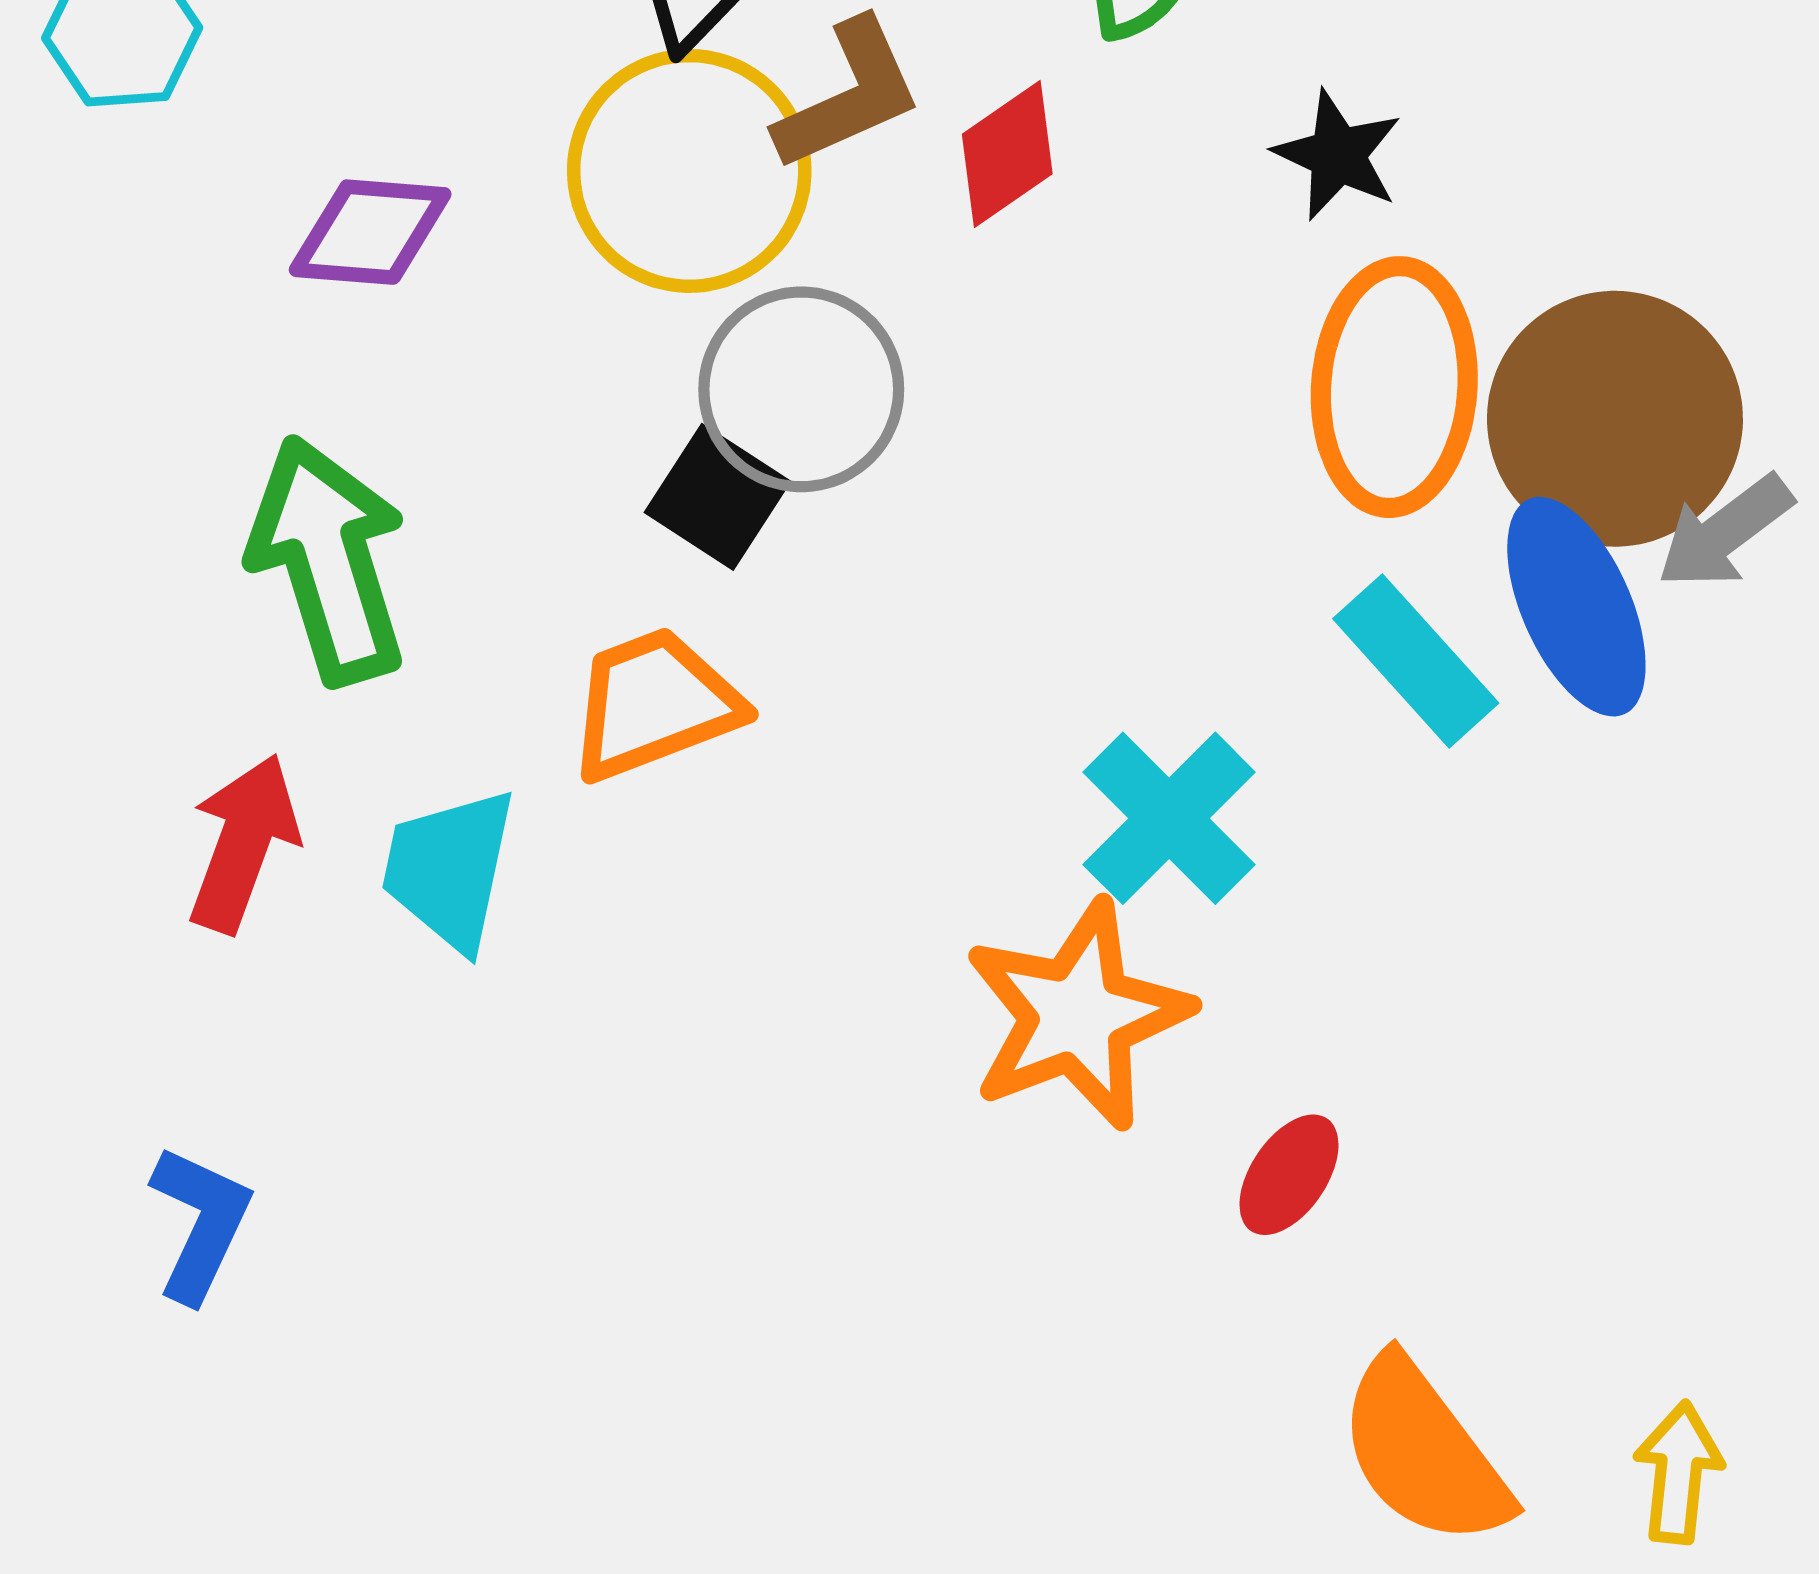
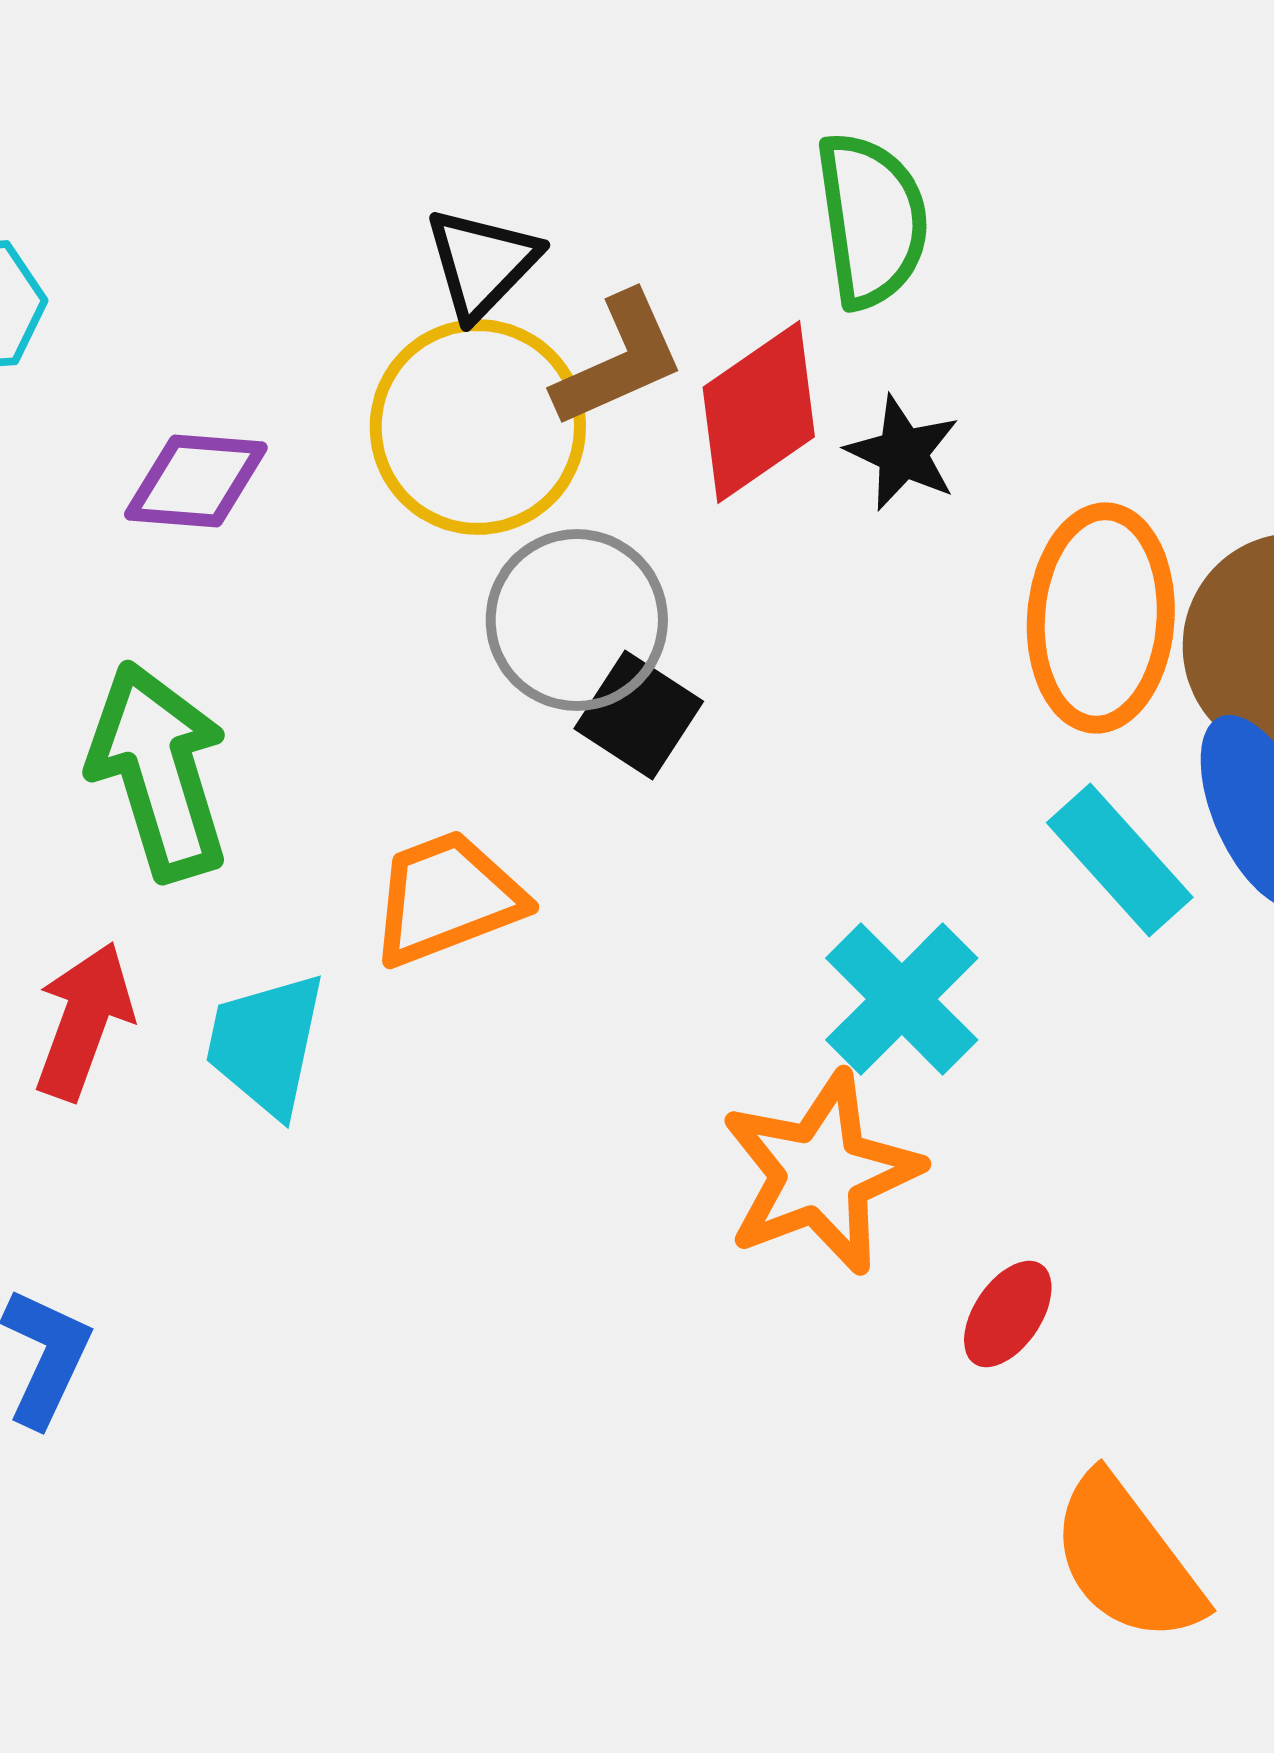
red diamond: (1007, 154) -> (759, 412), size x1.4
black star: (1338, 155) -> (903, 453), moved
black square: (717, 497) -> (639, 715), moved

